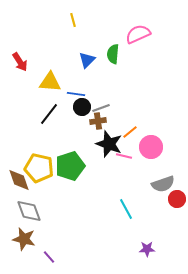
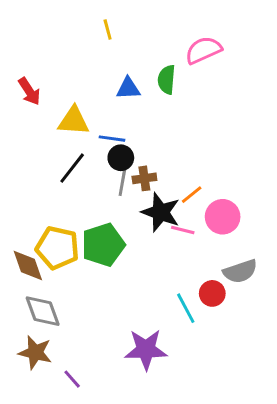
blue triangle: (87, 60) -> (128, 88), turned 42
gray line: (101, 108) -> (122, 183), moved, turned -60
red circle: (177, 199) -> (212, 293), moved
purple star: (147, 249) -> (146, 350), moved, size x1.8

